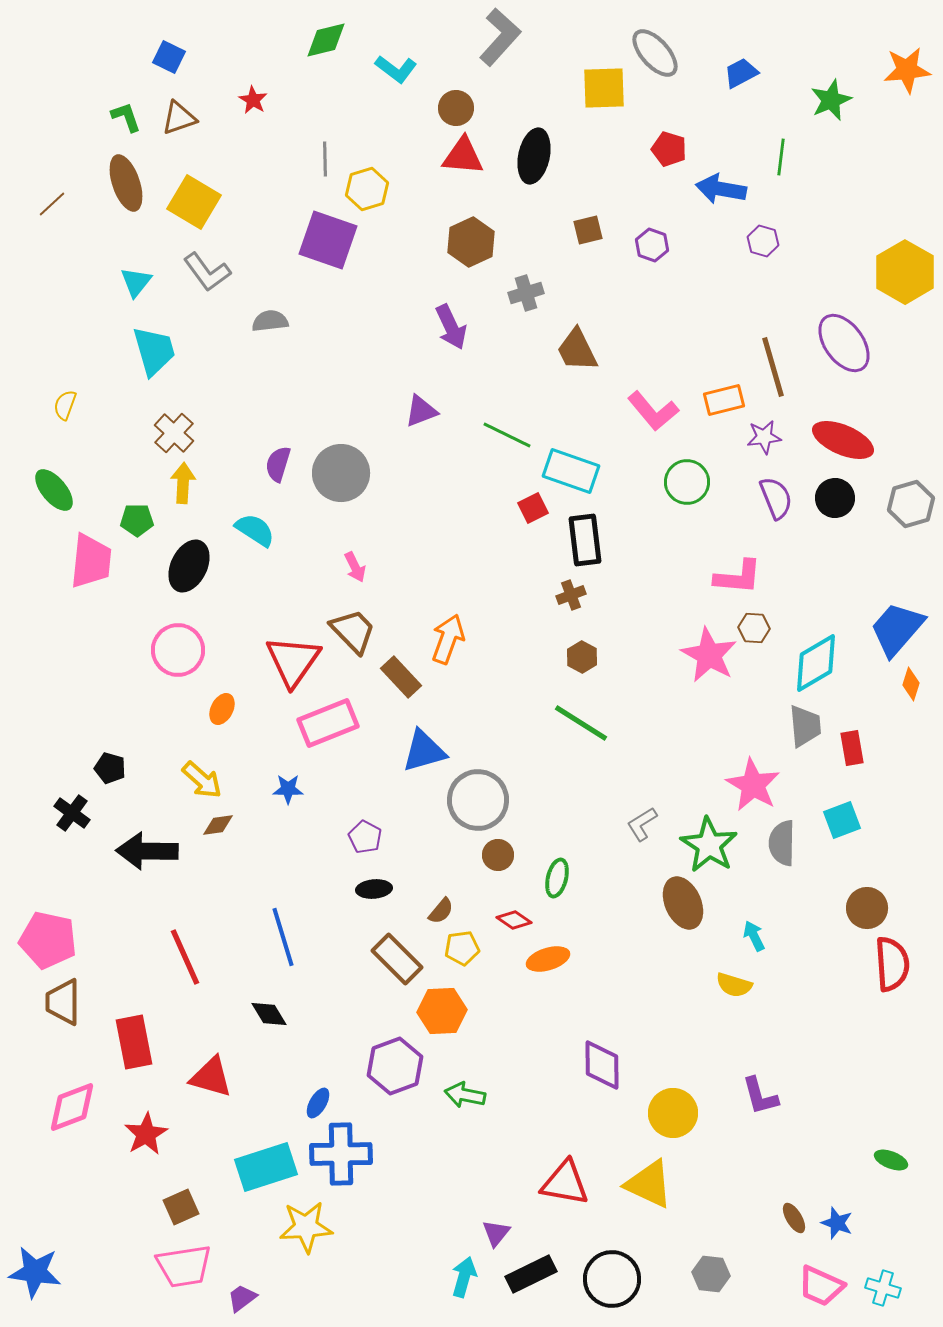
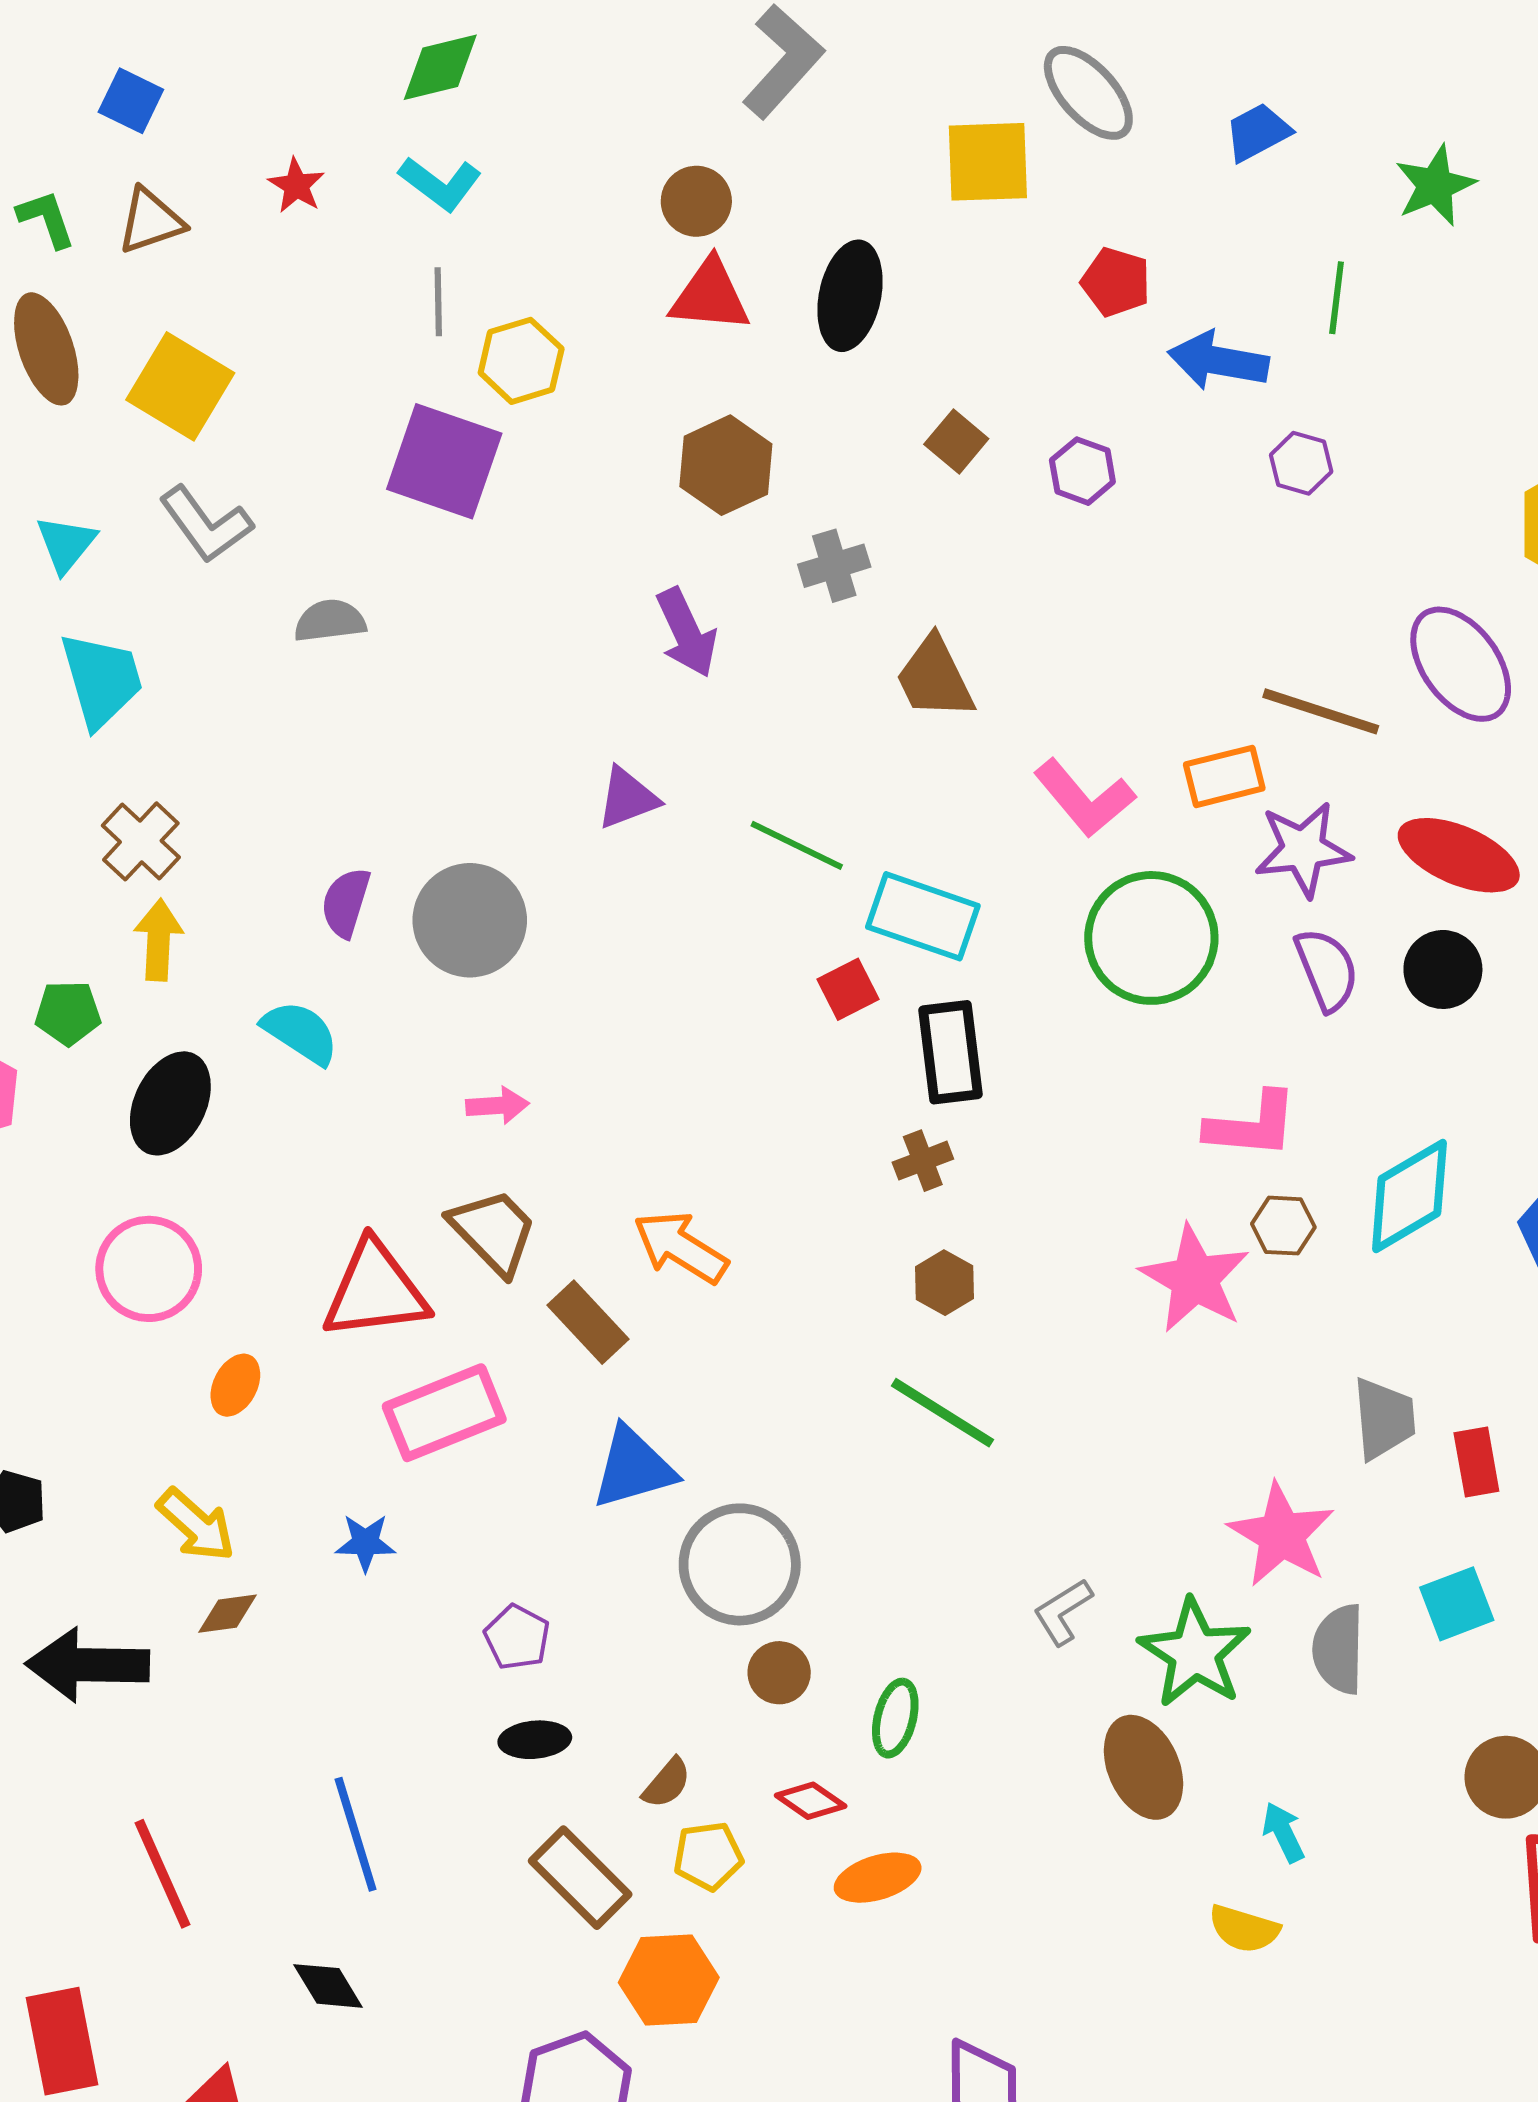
cyan L-shape: (396, 69) -> (440, 183), moved
brown square: (588, 230) -> (956, 442), turned -36
brown line: (773, 367) -> (1321, 711), turned -56
purple star: (764, 437) -> (1303, 849), size x1.4
green circle: (687, 482) -> (1151, 938), size x1.5
pink arrow: (355, 567) -> (497, 1105), turned -68
orange arrow: (448, 639) -> (681, 1247), turned -78
red triangle: (293, 661) -> (375, 1291), turned 48
cyan diamond: (816, 663) -> (1409, 1196), moved

